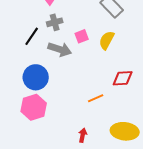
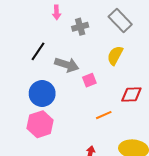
gray cross: (55, 22) -> (80, 27), moved
pink square: (82, 36) -> (89, 80), moved

